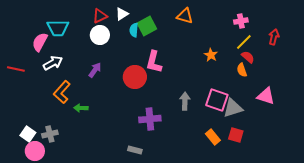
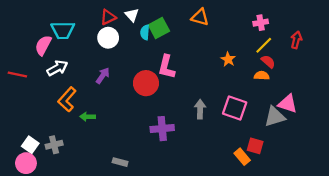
white triangle: (122, 14) -> (132, 15), turned -40
orange semicircle: (242, 70) -> (262, 76), turned 112
gray triangle: (233, 108) -> (275, 117), moved
orange rectangle: (213, 137) -> (242, 157), moved
gray rectangle: (135, 150) -> (120, 162), moved
pink circle: (35, 151) -> (26, 163), moved

